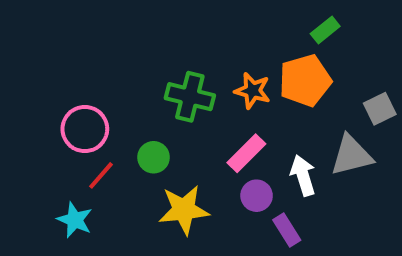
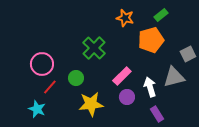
orange star: (252, 91) -> (125, 18), moved
green cross: (190, 97) -> (94, 48), turned 30
purple rectangle: (287, 230) -> (157, 114), moved

